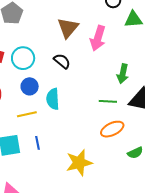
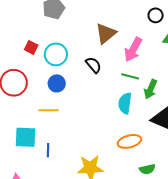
cyan semicircle: (53, 99) -> (125, 103), moved
green line: (108, 101) -> (130, 76), moved
blue line: (37, 143) -> (48, 150), moved

